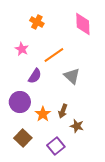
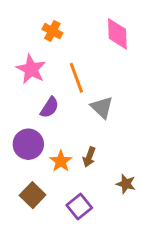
pink star: (22, 49) -> (31, 69), size x1.5
orange line: (54, 55) -> (76, 78), turned -75
brown star: (77, 126) -> (126, 184), moved

